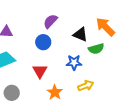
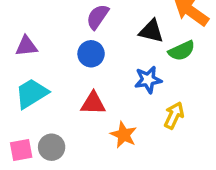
red triangle: (40, 71) -> (93, 103), turned -49
yellow arrow: (86, 86) -> (174, 115), turned -35

